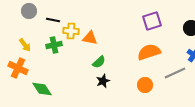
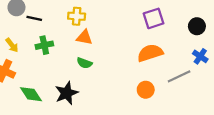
black line: (53, 20) -> (34, 18), moved
yellow cross: (71, 31) -> (77, 16), moved
green semicircle: (99, 62) -> (84, 63), moved, turned 64
black star: (103, 81) -> (67, 93), moved, size x1.5

